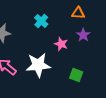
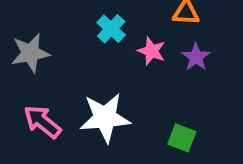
pink star: (61, 44) -> (152, 51), moved

